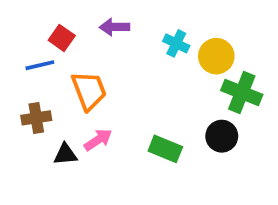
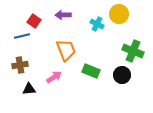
yellow circle: (216, 56) -> (119, 14), moved
orange trapezoid: (89, 91) -> (66, 50), moved
green rectangle: (165, 149) -> (91, 71), moved
black triangle: (65, 154) -> (29, 89), moved

